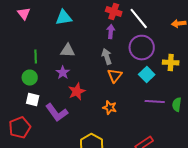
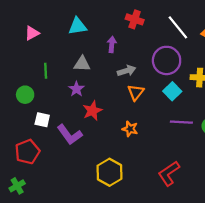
pink triangle: (24, 14) -> (32, 33), moved, turned 40
white line: (139, 18) -> (178, 27), moved
purple arrow: (111, 32) -> (112, 44), moved
gray arrow: (107, 56) -> (127, 71), turned 91
green circle: (30, 78) -> (25, 95), moved

